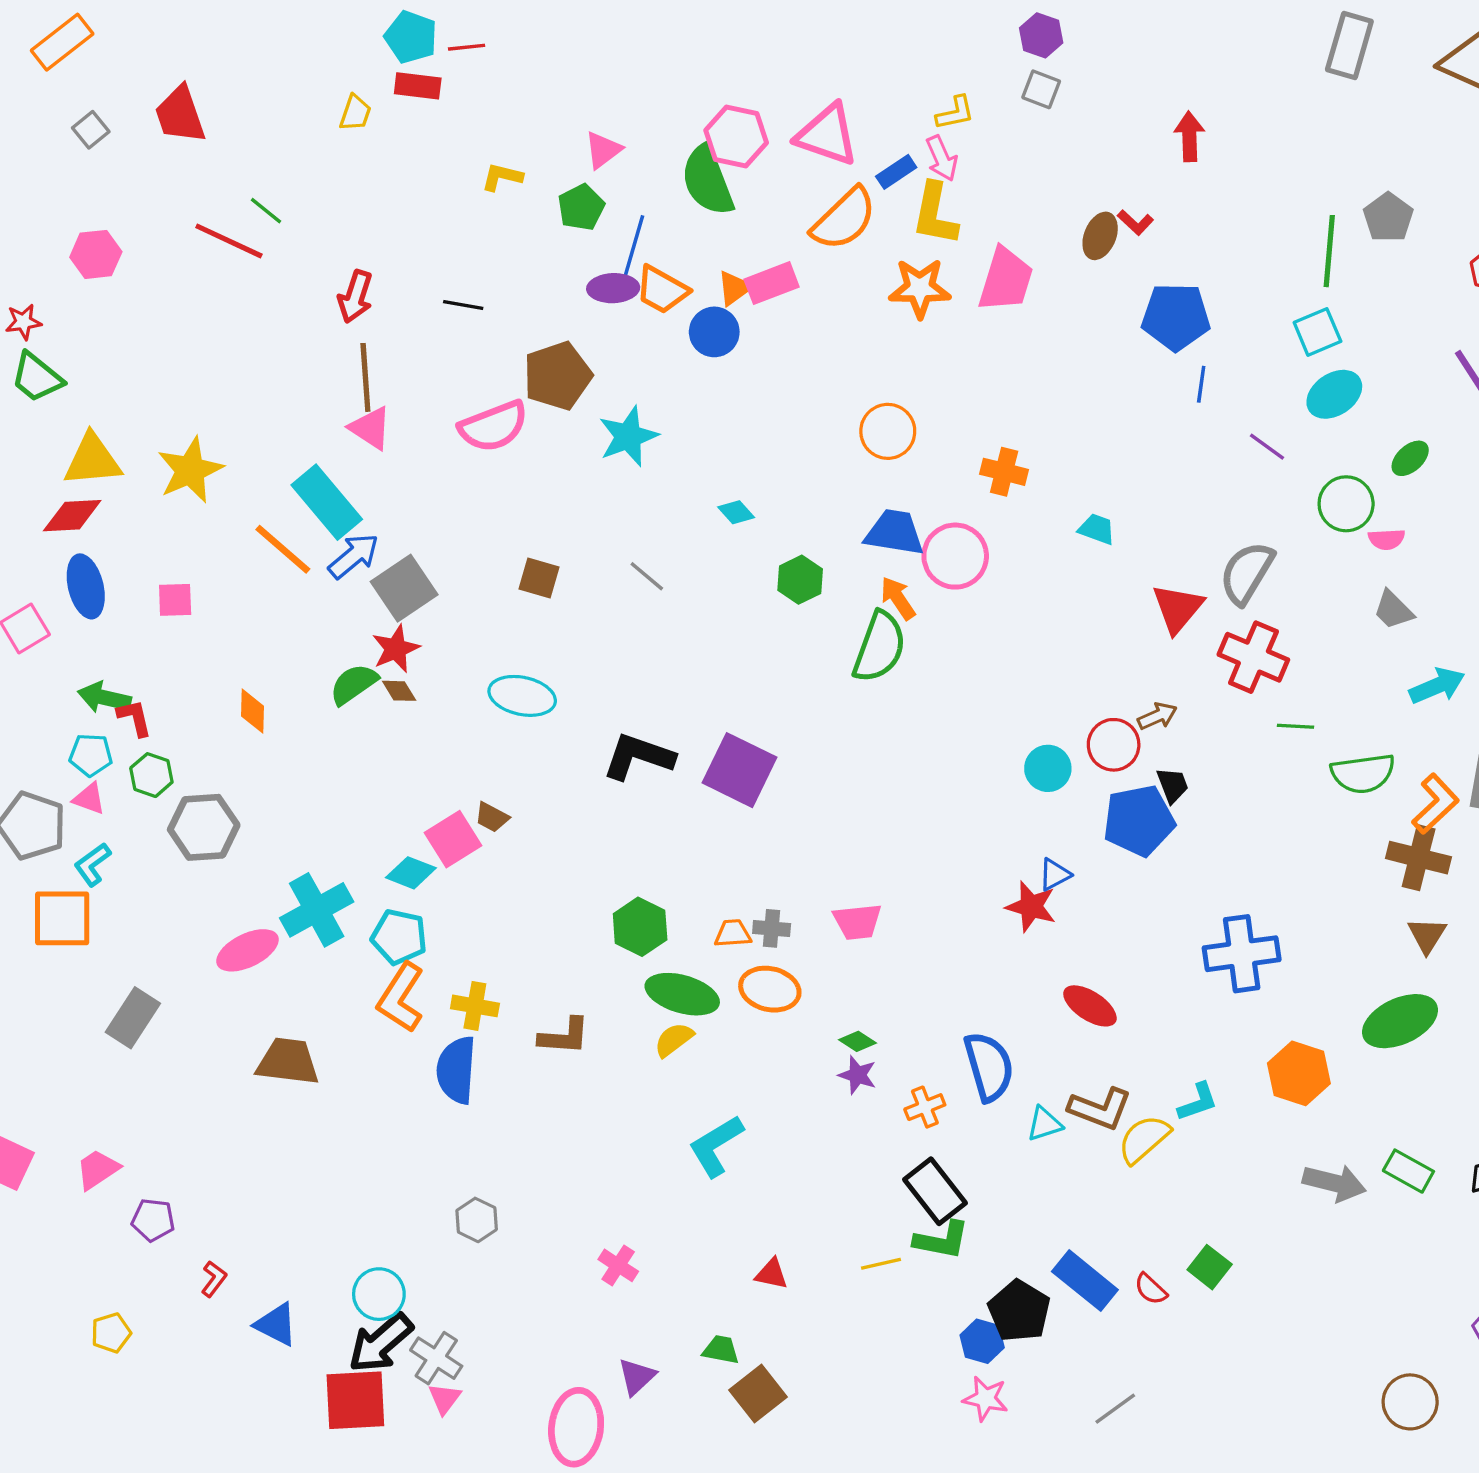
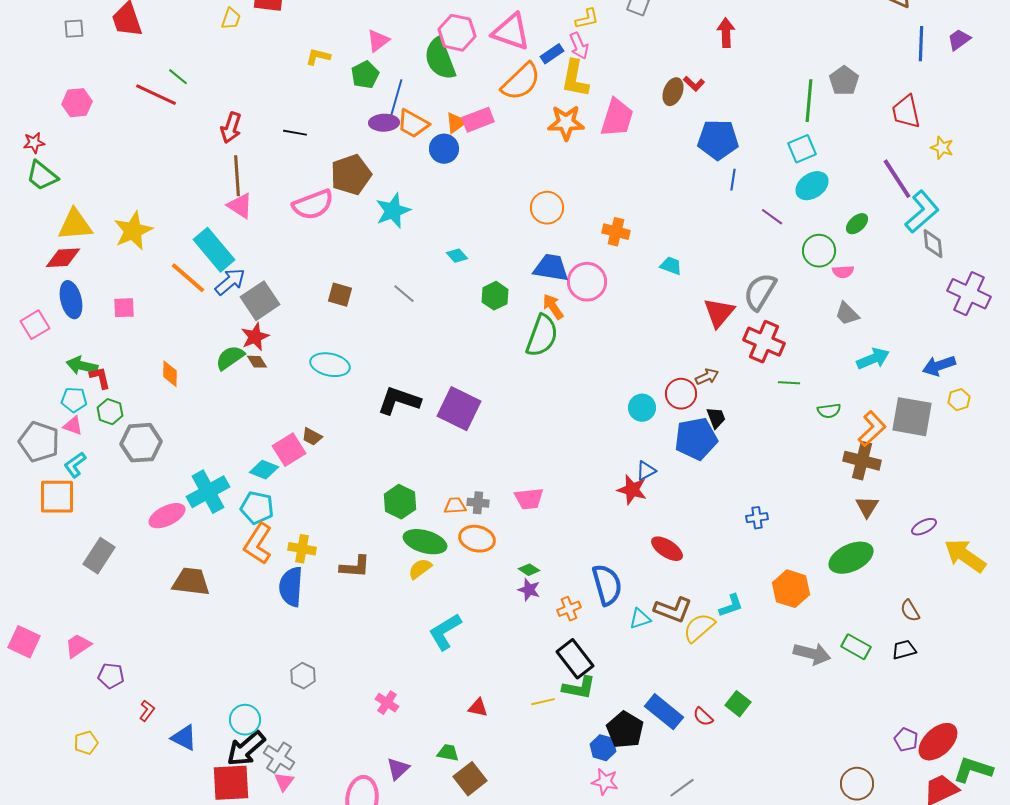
gray square: (91, 130) -> (74, 29), turned 35
green semicircle: (1363, 773) -> (829, 411), size x0.6
blue cross: (1242, 954) -> (757, 518), size x0.5

